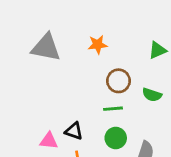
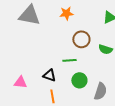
green line: (113, 109) -> (69, 60), moved
pink triangle: (49, 141) -> (20, 82), moved

